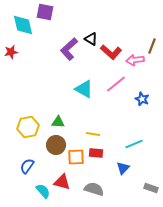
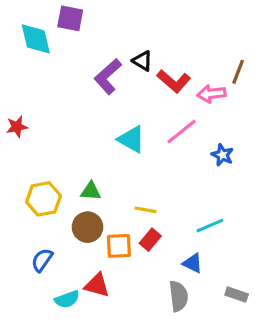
red star: (11, 52) -> (17, 127), moved
red rectangle: (96, 153) -> (150, 240), turned -56
blue triangle: (123, 168) -> (193, 263), turned -48
gray semicircle: (94, 189) -> (178, 296), moved, turned 66
cyan semicircle: (43, 191) -> (67, 299), turned 112

